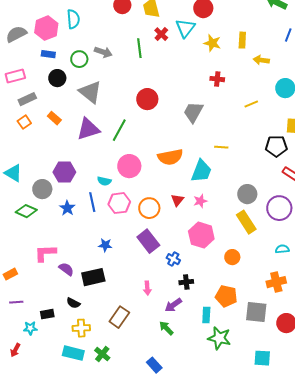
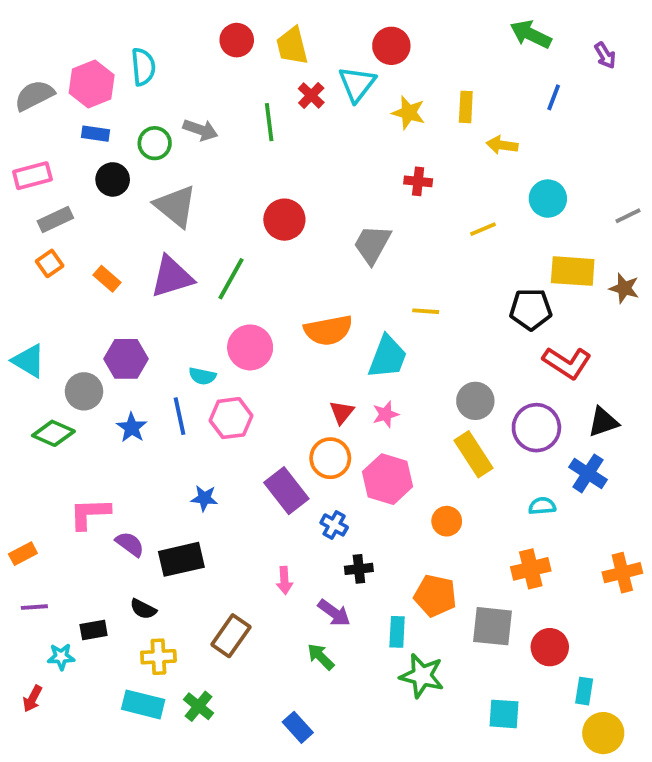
orange rectangle: (54, 118) -> (107, 279), moved
orange circle: (149, 208) -> (330, 458), moved
purple arrow: (173, 305) -> (334, 613), turned -108

